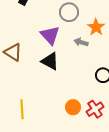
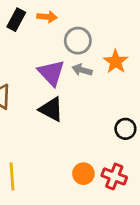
gray arrow: (81, 42) -> (82, 70), moved
red cross: (95, 109) -> (114, 176), turned -36

